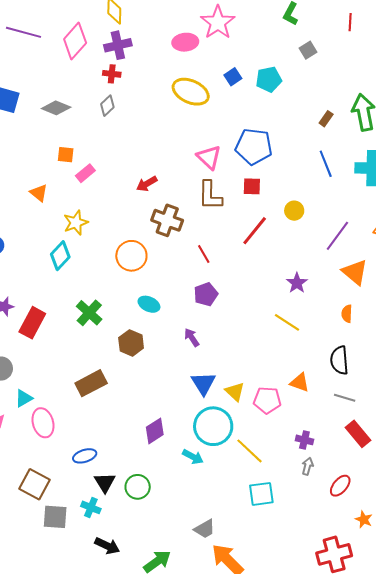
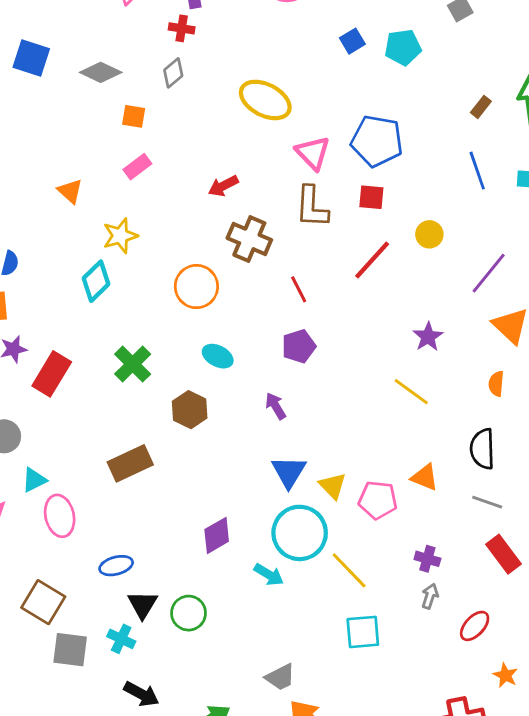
yellow ellipse: (191, 92) -> (265, 100), moved
orange square: (66, 155) -> (134, 116), moved

